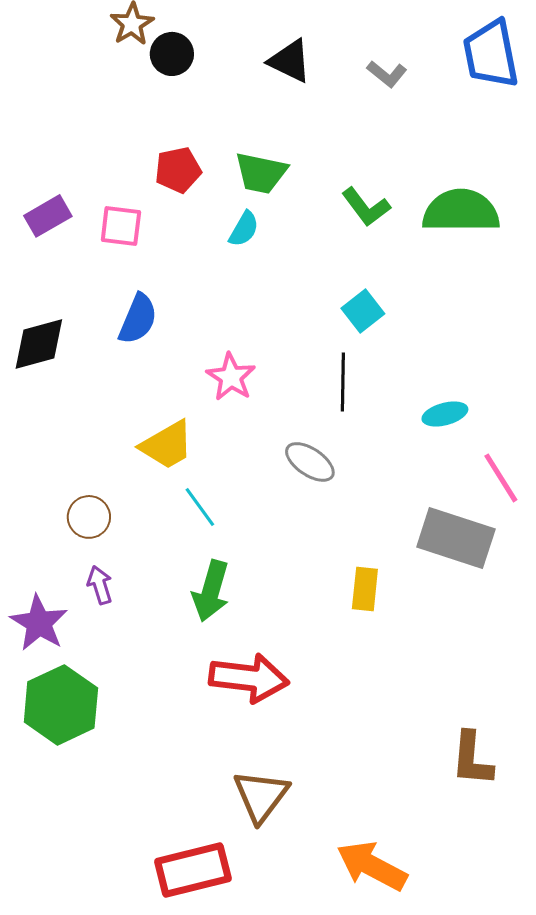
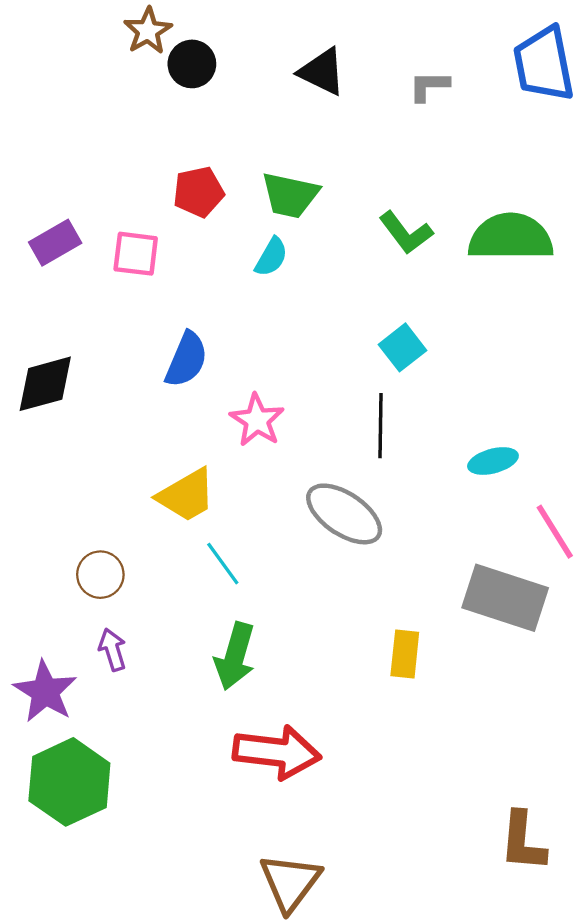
gray L-shape: (387, 74) -> (429, 86), turned 141
blue semicircle: (138, 319) -> (186, 360), moved
gray ellipse: (310, 462) -> (344, 514), size x1.4

